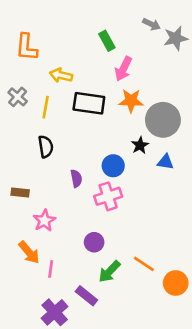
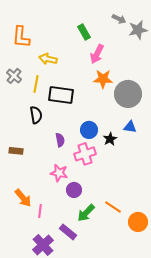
black rectangle: (89, 103) -> (61, 95), moved
black star: (140, 145) -> (110, 139), moved
pink star: (44, 221) -> (59, 173), moved, turned -30

